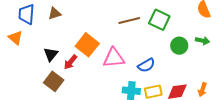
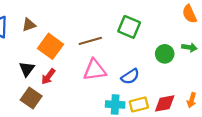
green square: (159, 20) -> (129, 27), moved
brown line: (129, 21) -> (90, 41), moved
orange square: (87, 45) -> (50, 46), moved

